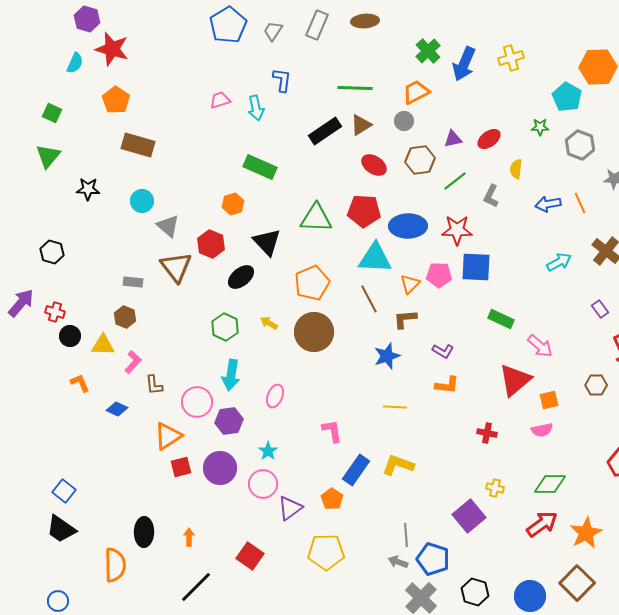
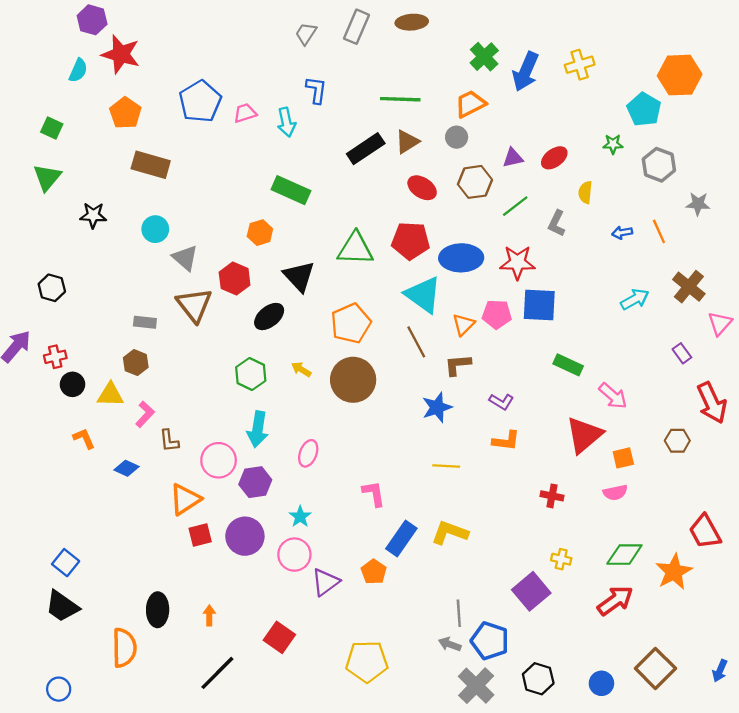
blue pentagon: (228, 25) -> (200, 101), moved
blue arrow: (548, 204) -> (622, 233), size x0.7
cyan triangle: (375, 258) -> (423, 295), turned 33
red cross: (55, 312) -> (55, 357), turned -30
orange star: (586, 533) -> (674, 572), moved
yellow pentagon: (326, 552) -> (367, 661), moved
blue circle: (530, 596) -> (601, 683), size x0.7

